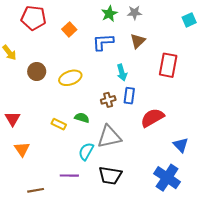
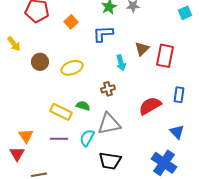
brown triangle: (138, 41) -> (142, 49), moved
blue rectangle: (129, 96) -> (179, 95), moved
red triangle: (13, 119) -> (17, 154), moved
yellow rectangle: (59, 124) -> (61, 112), size x1.5
purple line: (69, 176) -> (59, 139), moved

